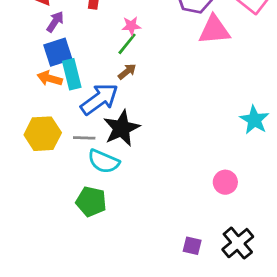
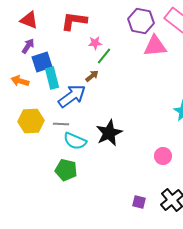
purple arrow: (55, 22) -> (28, 46), moved
green line: (127, 44) -> (104, 56), moved
orange arrow: (50, 78) -> (20, 81), moved
black star: (122, 128) -> (109, 133), moved

